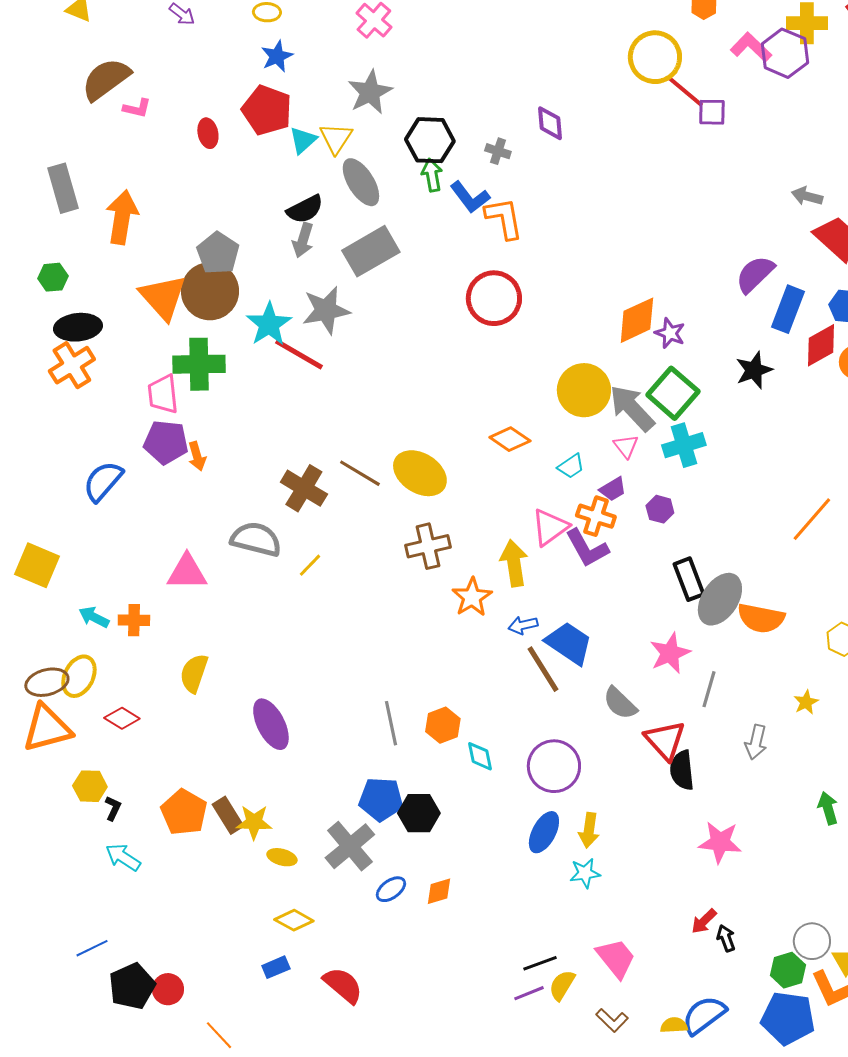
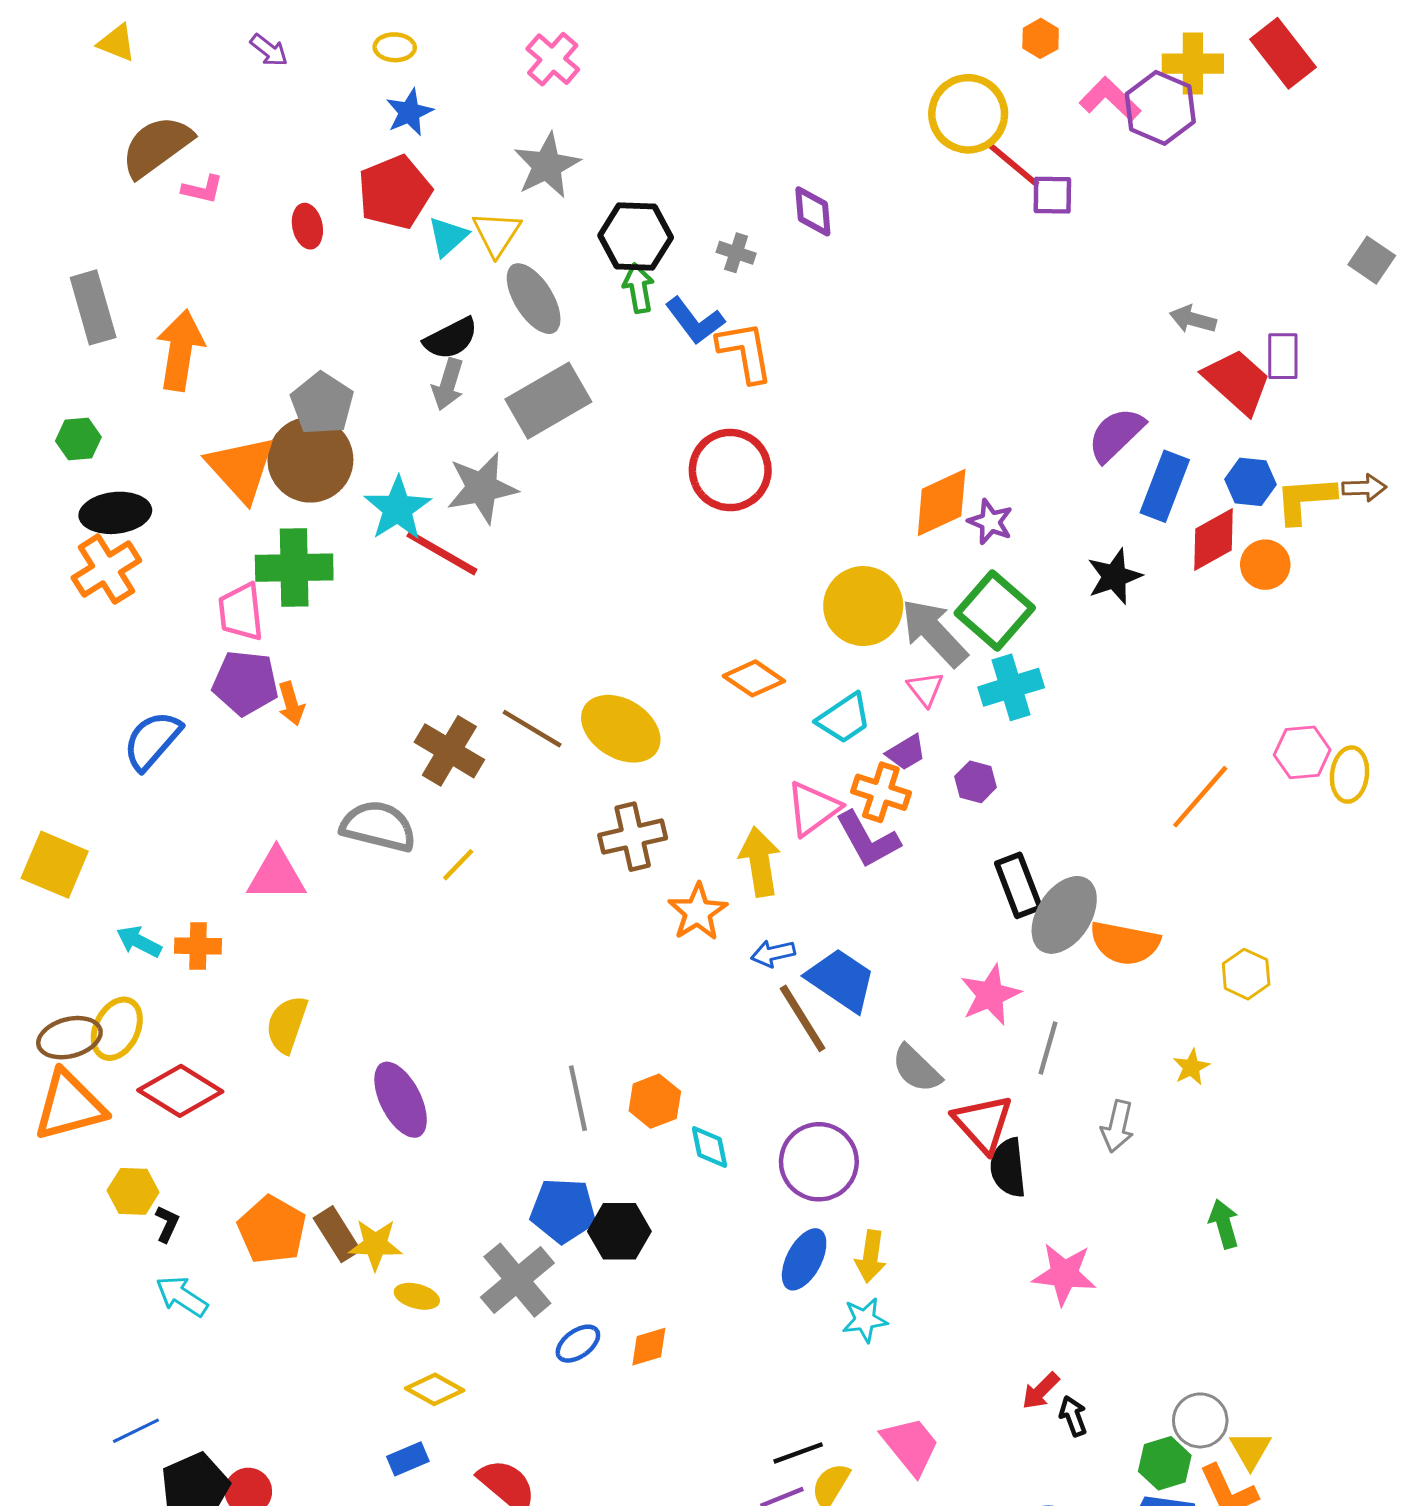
red pentagon: (267, 110) -> (395, 192), turned 30
cyan trapezoid: (571, 466) -> (844, 718), size x1.4
red diamond: (122, 718) -> (180, 1091), size x1.6

